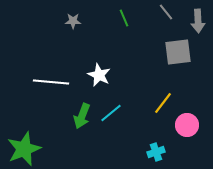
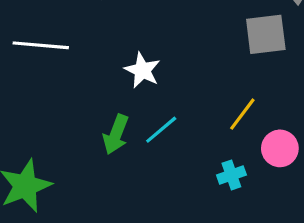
white line: (51, 82) -> (41, 45), moved
cyan cross: (156, 152) -> (231, 175), moved

